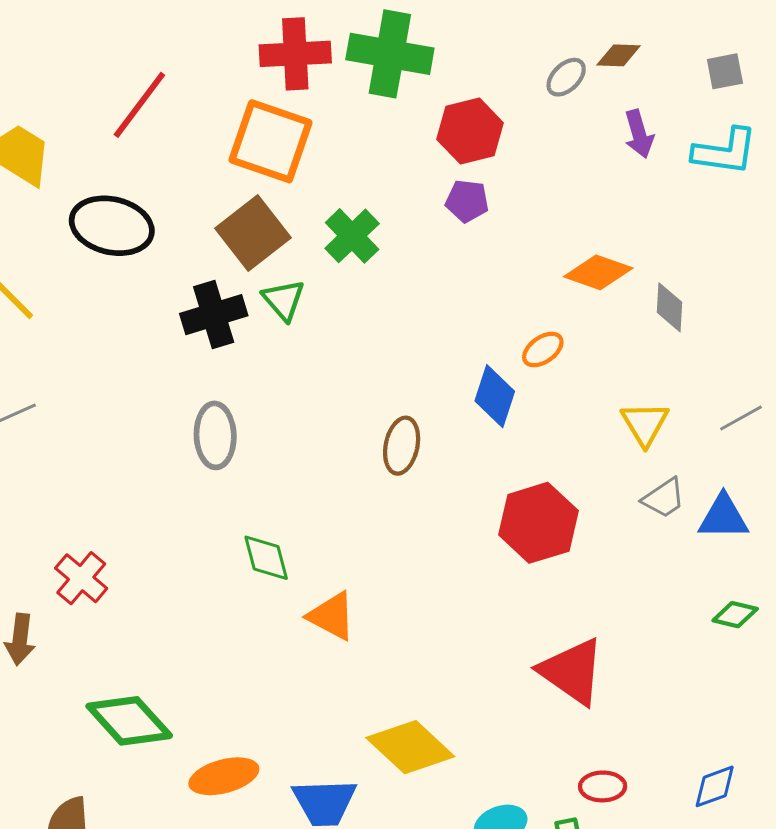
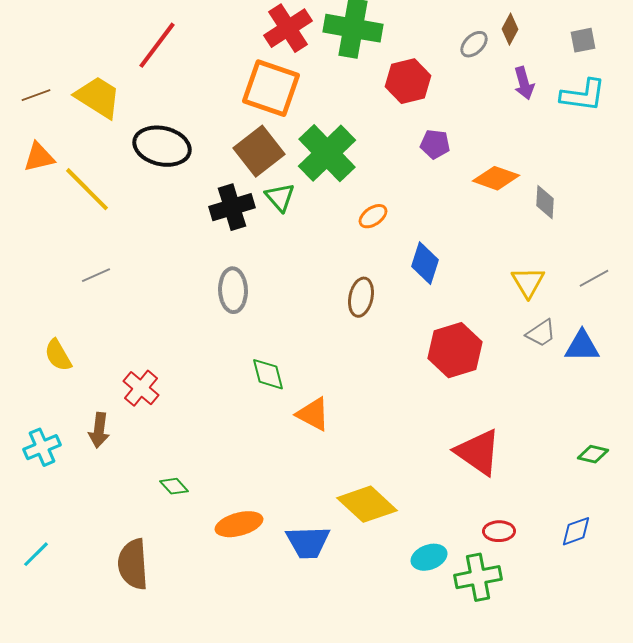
red cross: (295, 54) -> (288, 28), turned -30
brown diamond: (619, 55) -> (510, 29), turned -64
red line: (139, 105) -> (157, 45), moved
purple pentagon: (467, 201) -> (435, 144), moved
green cross: (352, 236) -> (327, 153), size x1.5
orange ellipse: (543, 350) -> (373, 216), moved
green diamond: (735, 615) -> (593, 454), moved
green diamond: (129, 721) -> (174, 486), size x0.5

